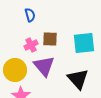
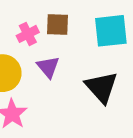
purple triangle: (44, 66) -> (48, 67), size x0.7

